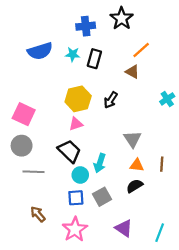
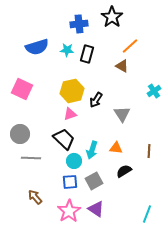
black arrow: (111, 100) -> (96, 100), moved
pink square: (24, 114) -> (22, 89), moved
gray triangle: (132, 139) -> (122, 114), moved
orange triangle: (137, 165) -> (116, 148), moved
purple triangle: (124, 228) -> (96, 209), moved

